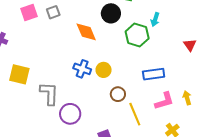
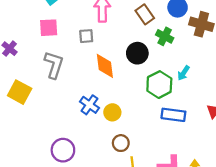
gray square: (53, 12) -> (86, 36), moved
blue rectangle: (154, 74) -> (173, 115), moved
gray L-shape: (49, 94) -> (54, 65), moved

